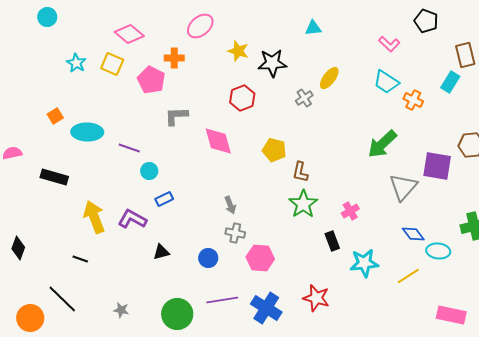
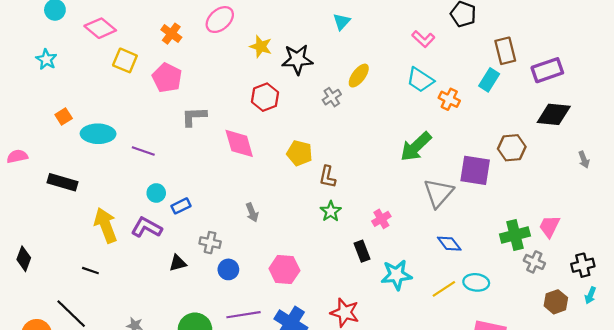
cyan triangle: (313, 28) -> (342, 22), turned -42
pink diamond: (129, 34) -> (100, 28), moved
orange cross: (174, 58) -> (171, 34), moved, turned 36
cyan star: (76, 63) -> (46, 59), moved
cyan circle: (149, 171) -> (156, 193), moved
green star: (303, 204) -> (331, 211), size x0.7
gray cross: (235, 233) -> (210, 243), moved
cyan ellipse: (438, 251) -> (476, 282), moved

